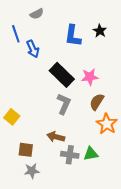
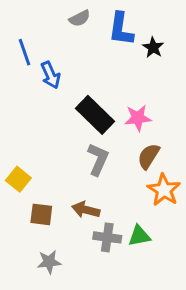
gray semicircle: (37, 14) -> (80, 18), moved
blue L-shape: (73, 36) -> (121, 29), moved
brown square: (26, 150) -> (41, 214), moved

